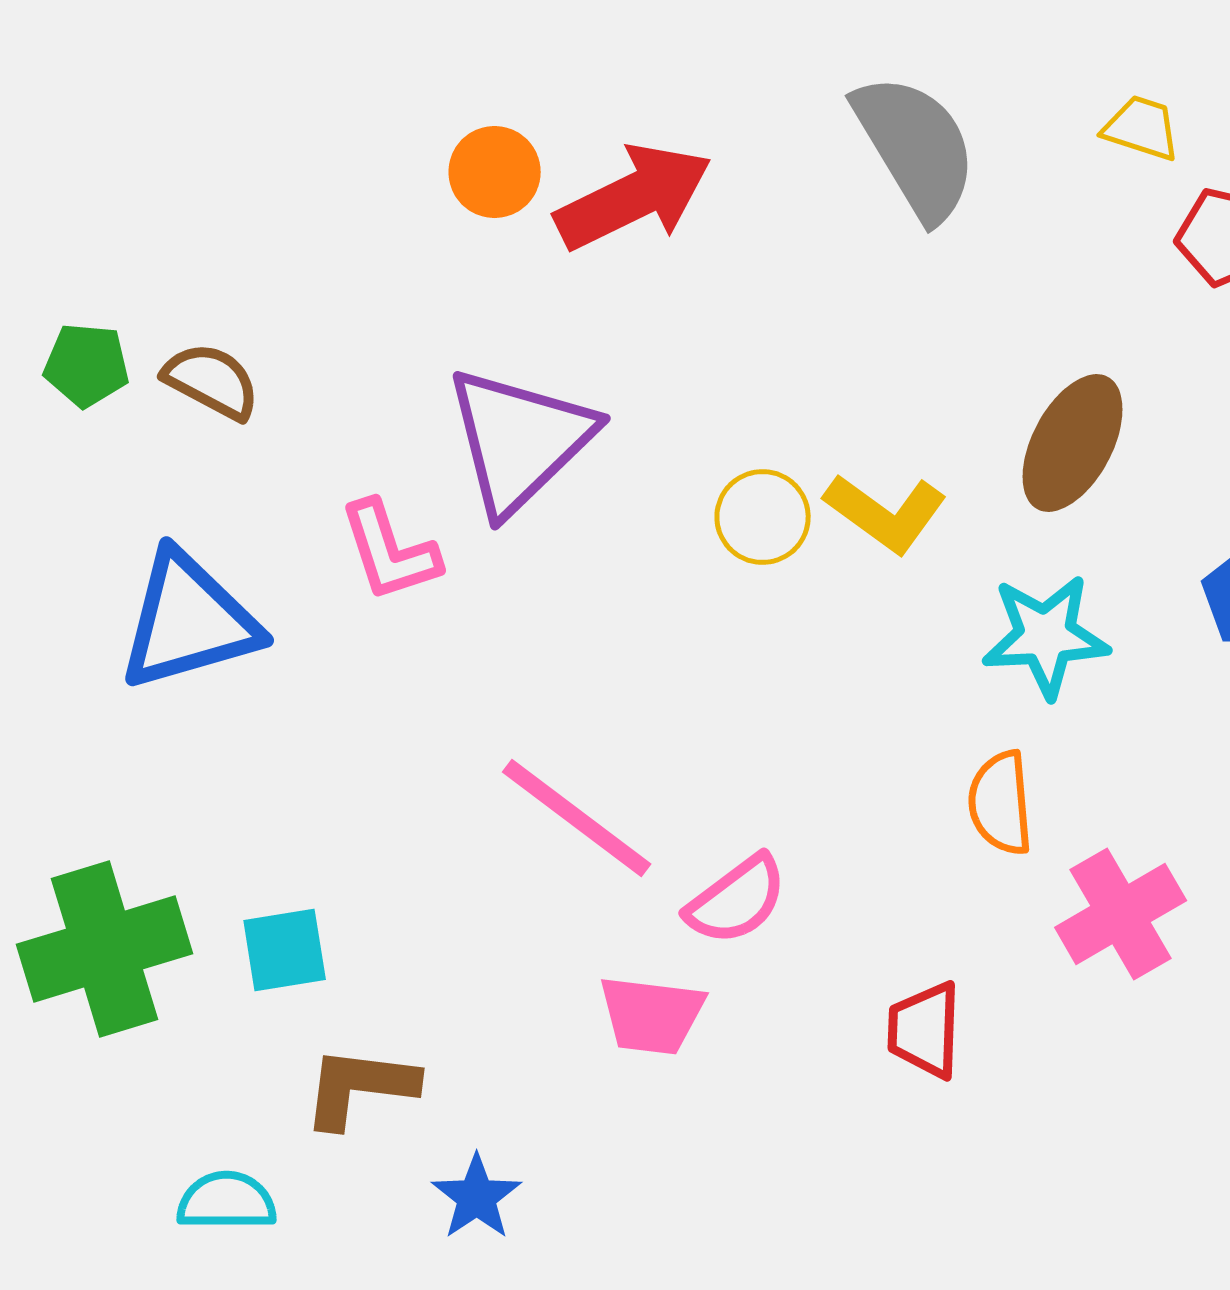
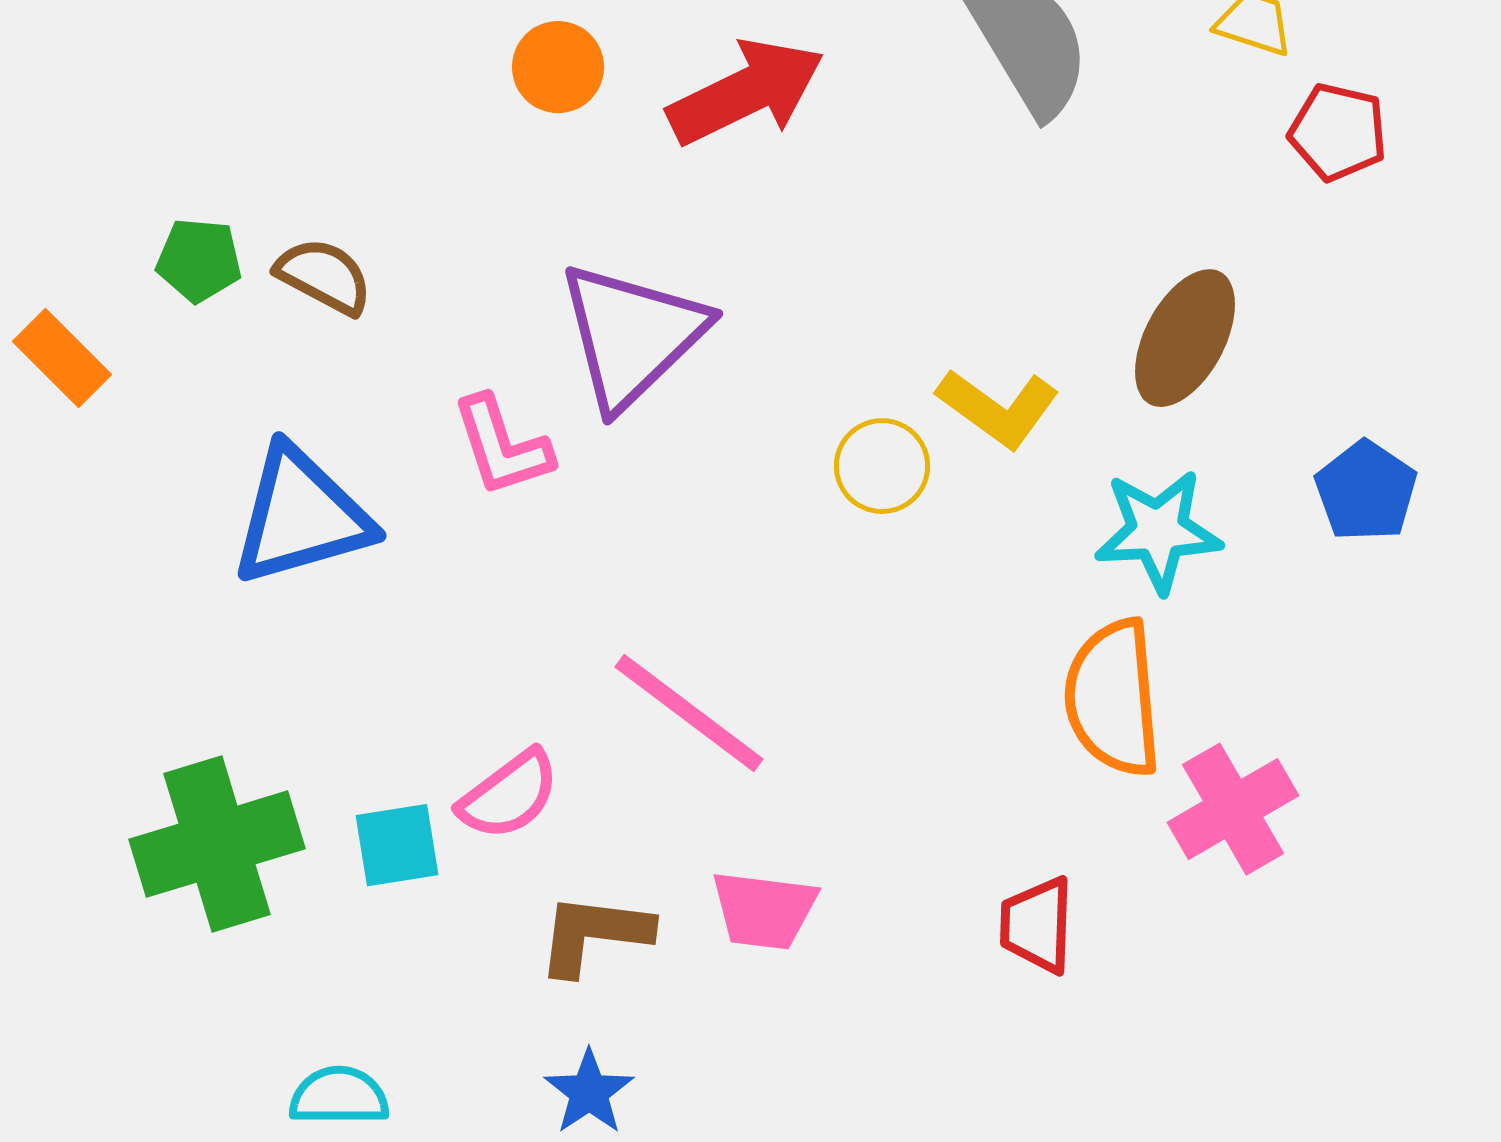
orange circle: (495, 172) -> (558, 67), moved
yellow circle: (763, 517) -> (882, 466), moved
orange semicircle: (1001, 803) -> (1113, 698), size x1.5
pink semicircle: (737, 900) -> (509, 795), moved
brown L-shape: (360, 1087) -> (594, 934), moved

